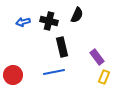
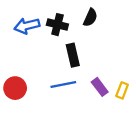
blue arrow: (23, 22) -> (27, 26), size x1.5
purple rectangle: (97, 57) -> (100, 87), moved

